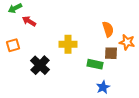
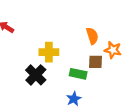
black cross: (40, 65) -> (36, 75), moved
blue star: (103, 87) -> (74, 99), moved

